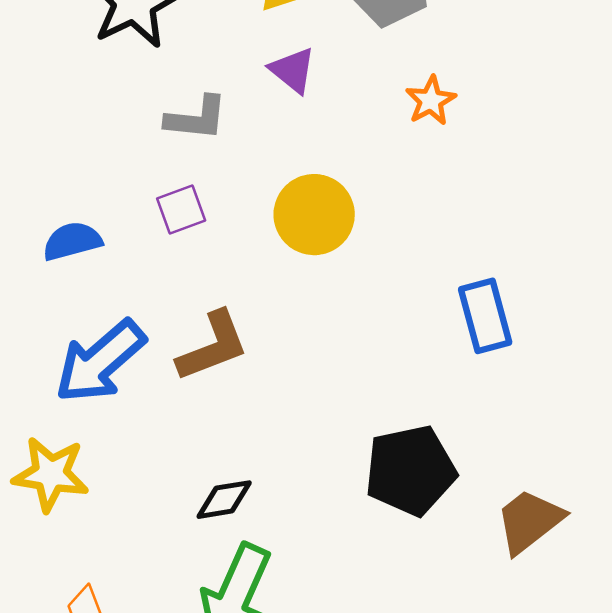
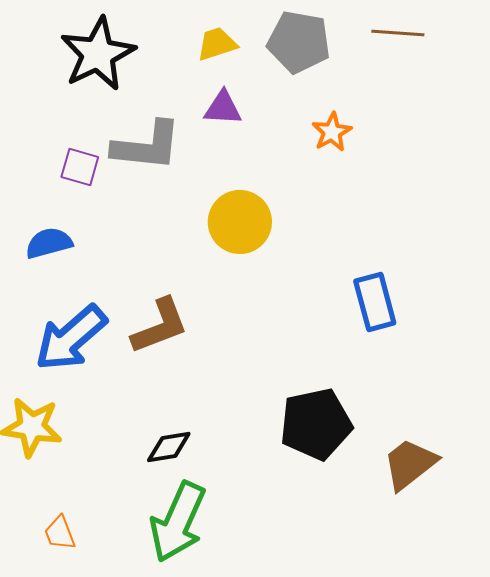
purple triangle: (293, 70) -> (223, 108), turned -36
gray L-shape: (196, 118) -> (147, 146), size x1.4
purple square: (181, 210) -> (80, 167), moved, turned 36

